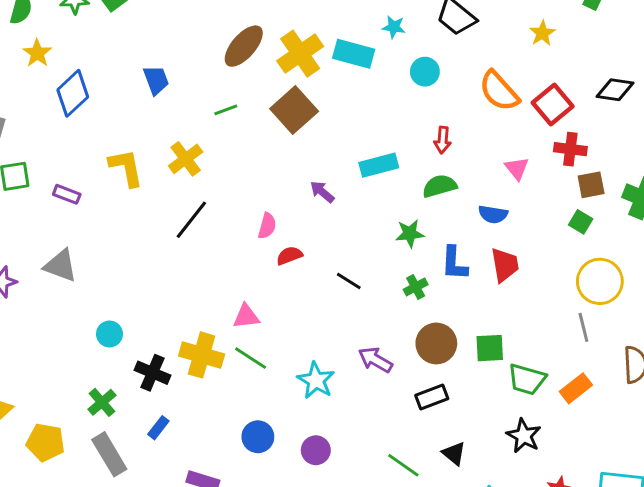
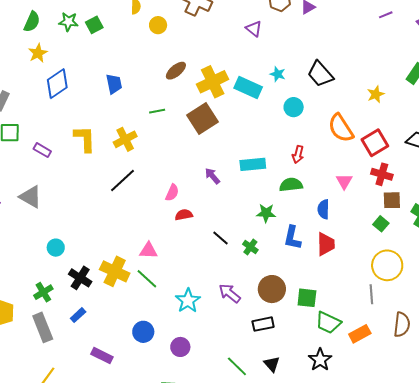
brown ellipse: (244, 46) -> (176, 71), size x0.7
blue semicircle: (493, 214) -> (323, 209), turned 72
green cross: (416, 287) -> (250, 247), moved, turned -35

